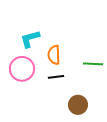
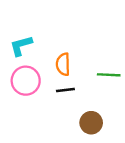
cyan L-shape: (30, 39) -> (21, 46), moved

